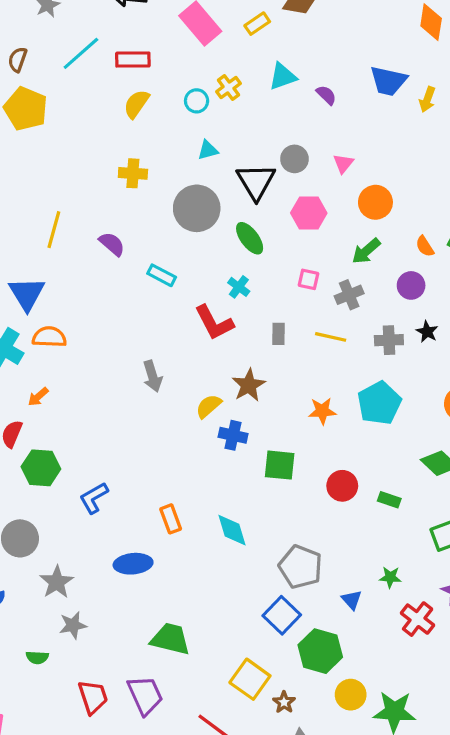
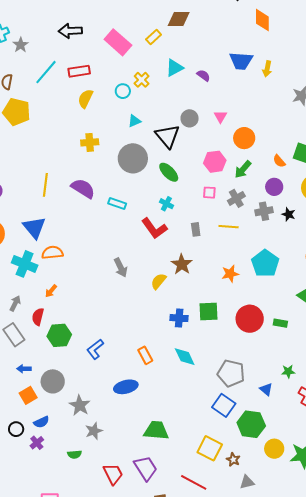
pink hexagon: (309, 213) -> (215, 162), moved
purple semicircle: (112, 244) -> (83, 188), size x1.4
gray cross: (389, 340) -> (264, 211), moved
blue cross: (233, 435) -> (179, 318), moved
red circle: (342, 486) -> (250, 319), size x1.4

